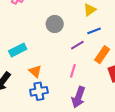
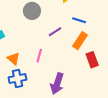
blue line: (94, 31) -> (79, 20), moved, turned 40
pink line: (73, 71) -> (39, 56), moved

